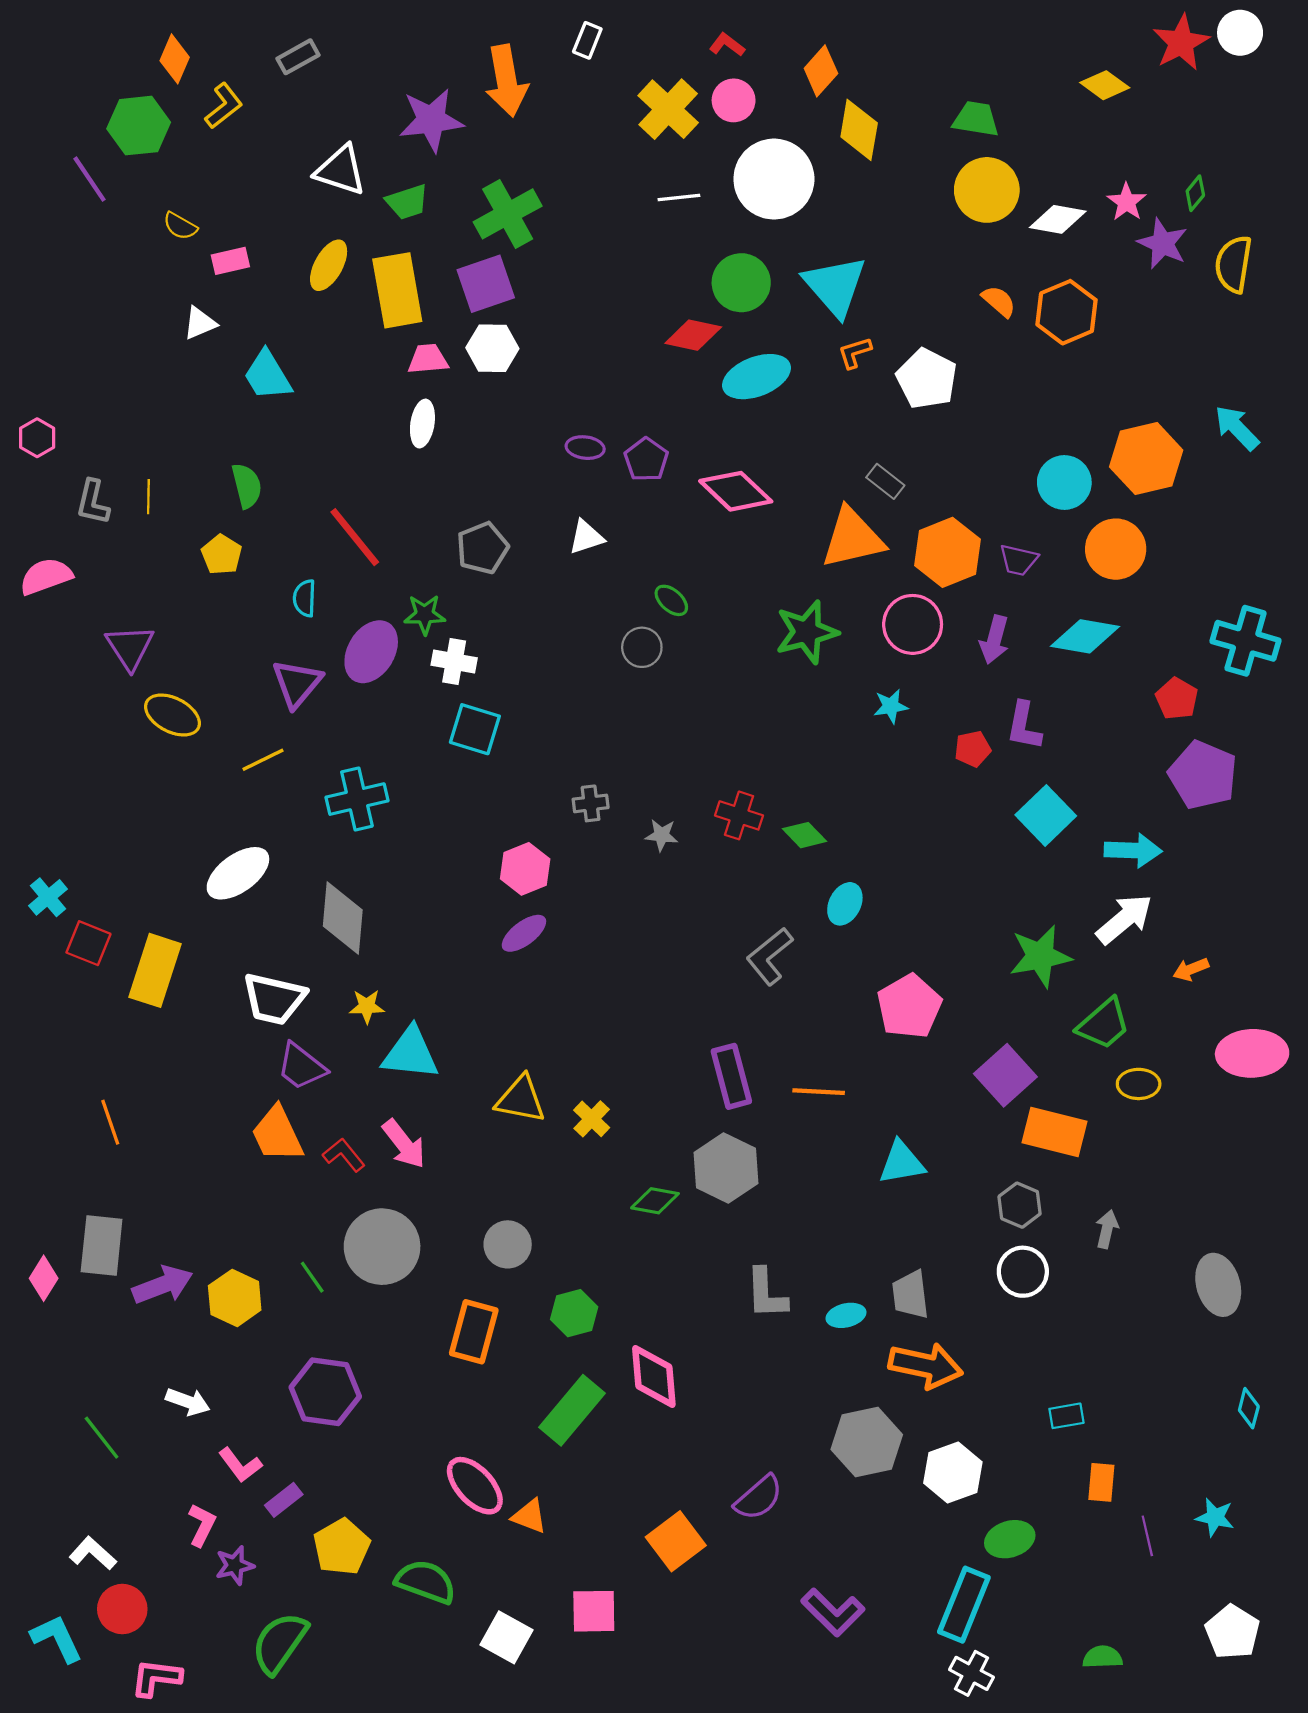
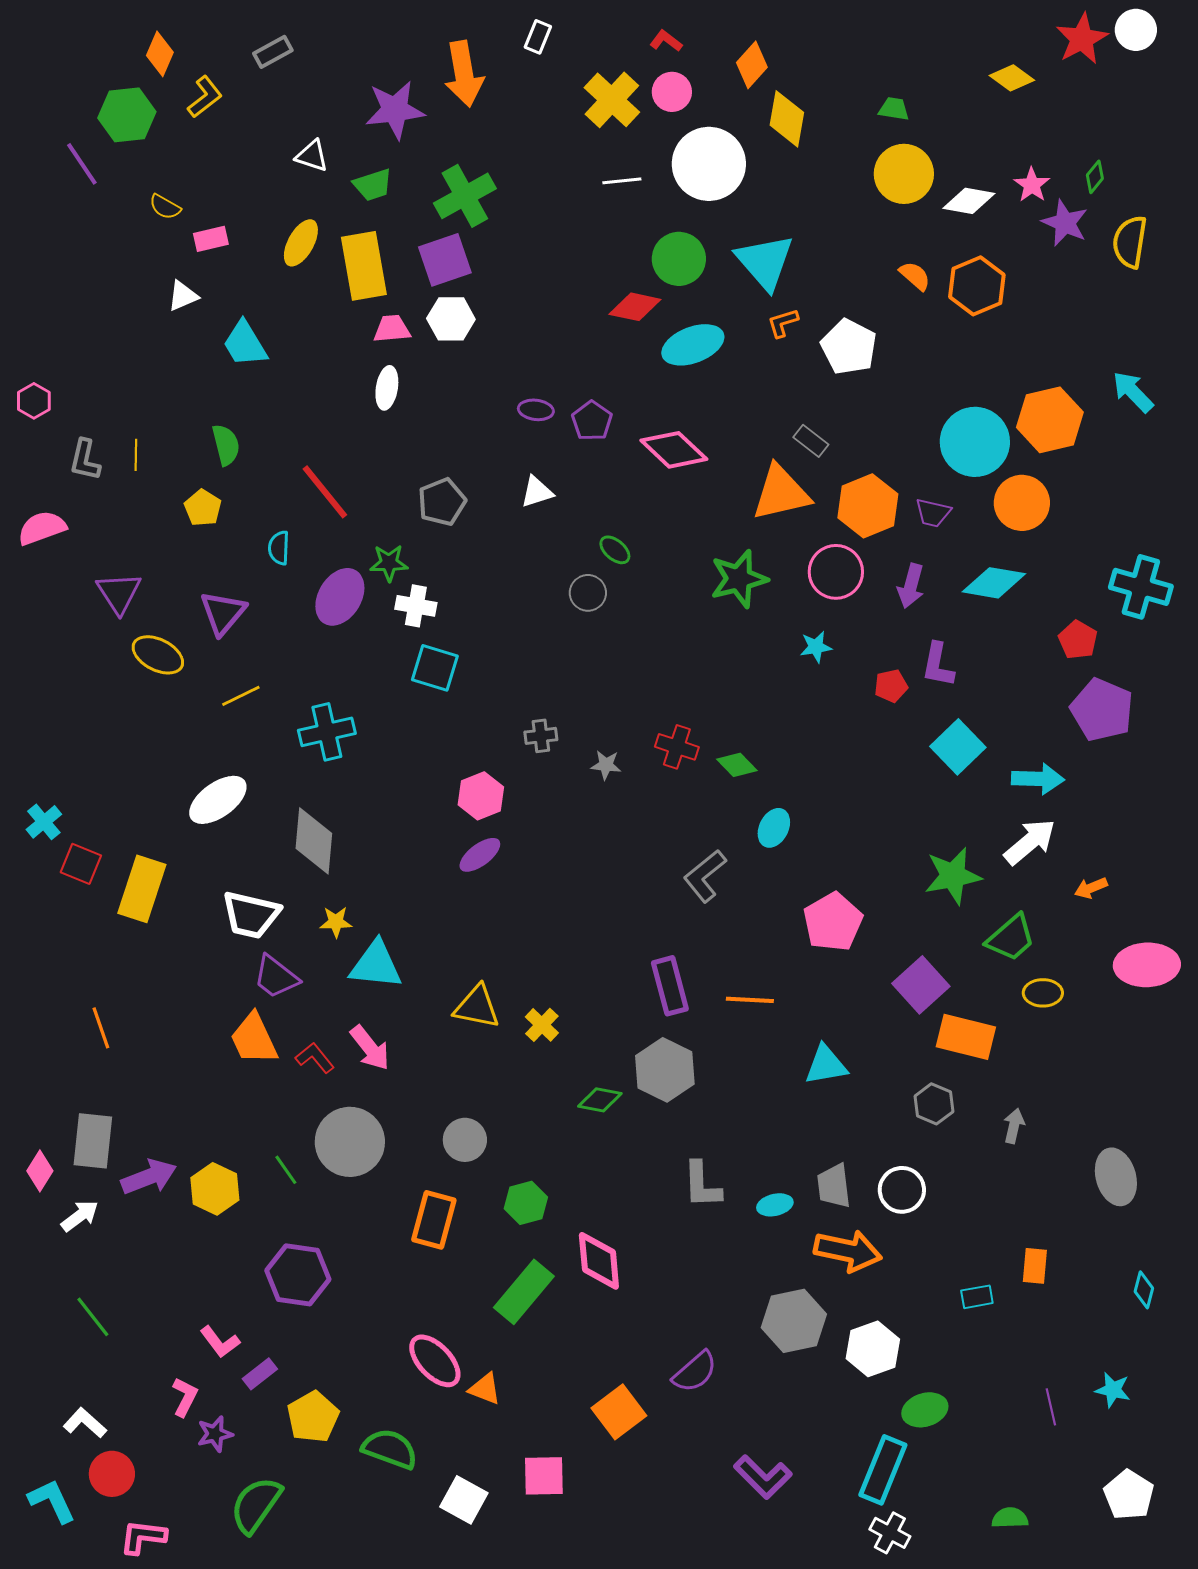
green trapezoid: (976, 119) -> (894, 109), size x0.7
white triangle: (341, 170) -> (312, 156), size x0.7
cyan circle: (1064, 482) -> (975, 442), size x1.4
purple triangle: (297, 683) -> (223, 613), moved
white circle: (1023, 1272) -> (902, 1190), moved
white arrow: (188, 1402) -> (80, 1216), moved, turned -57
orange rectangle: (1101, 1482) -> (1035, 1266), moved

